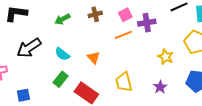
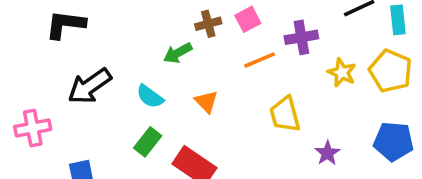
pink square: (125, 15) -> (248, 19), moved
green arrow: (62, 19) -> (178, 53), moved
yellow star: (166, 57) -> (342, 73), moved
yellow trapezoid: (124, 82) -> (285, 114), moved

